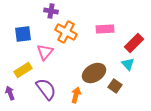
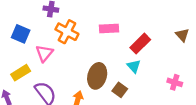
blue square: (23, 34) -> (21, 34), turned 30
brown ellipse: (94, 73) -> (97, 76), turned -45

